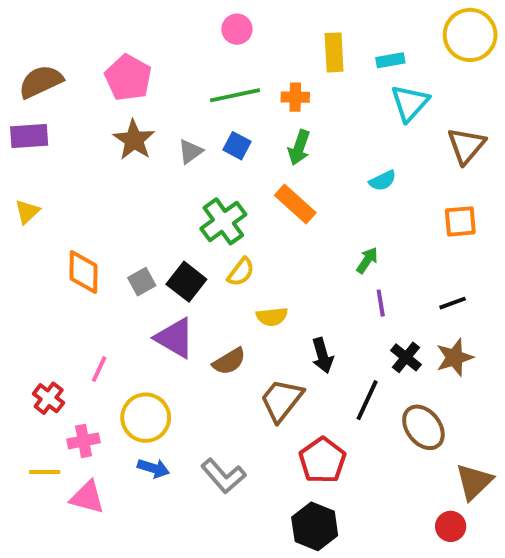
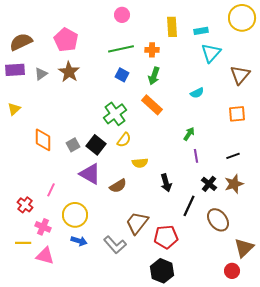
gray triangle: (190, 152) -> (41, 74), moved
brown trapezoid: (282, 400) -> (137, 223), moved
pink cross: (84, 441) -> (43, 227), turned 35
red pentagon: (322, 460) -> (166, 237), turned 30

